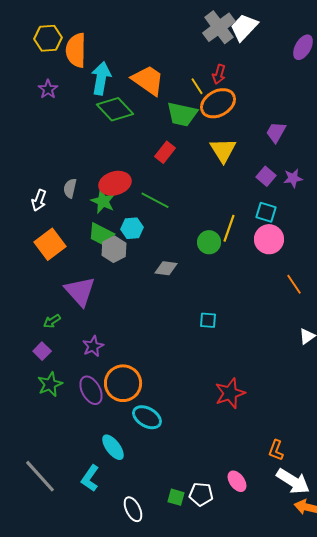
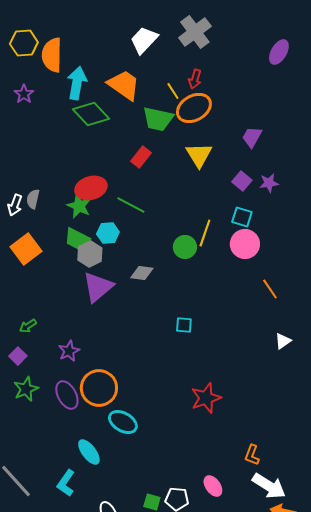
white trapezoid: (244, 27) -> (144, 40), moved
gray semicircle: (70, 188) -> (33, 199), moved
purple triangle: (80, 291) -> (98, 287), moved, turned 32

